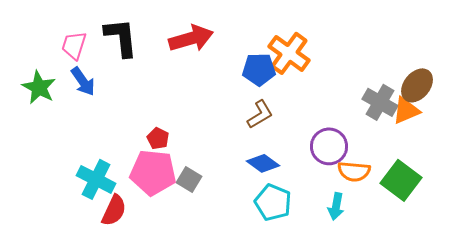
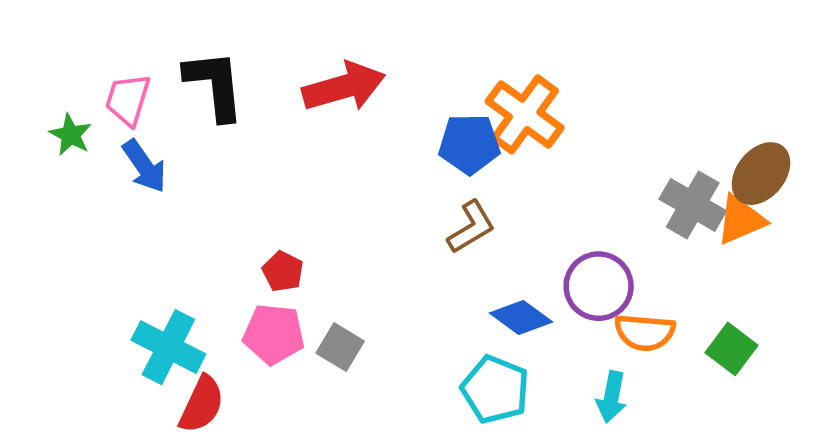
green star: (39, 87) -> (71, 135), moved, size x0.7
blue diamond: (263, 163) -> (521, 318), moved
pink pentagon: (153, 172) -> (274, 334), size x0.7
green square: (401, 180) -> (731, 349), size x0.7

